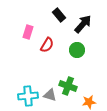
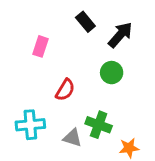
red semicircle: (47, 45) -> (65, 90), moved
cyan cross: (28, 96) -> (30, 125), moved

